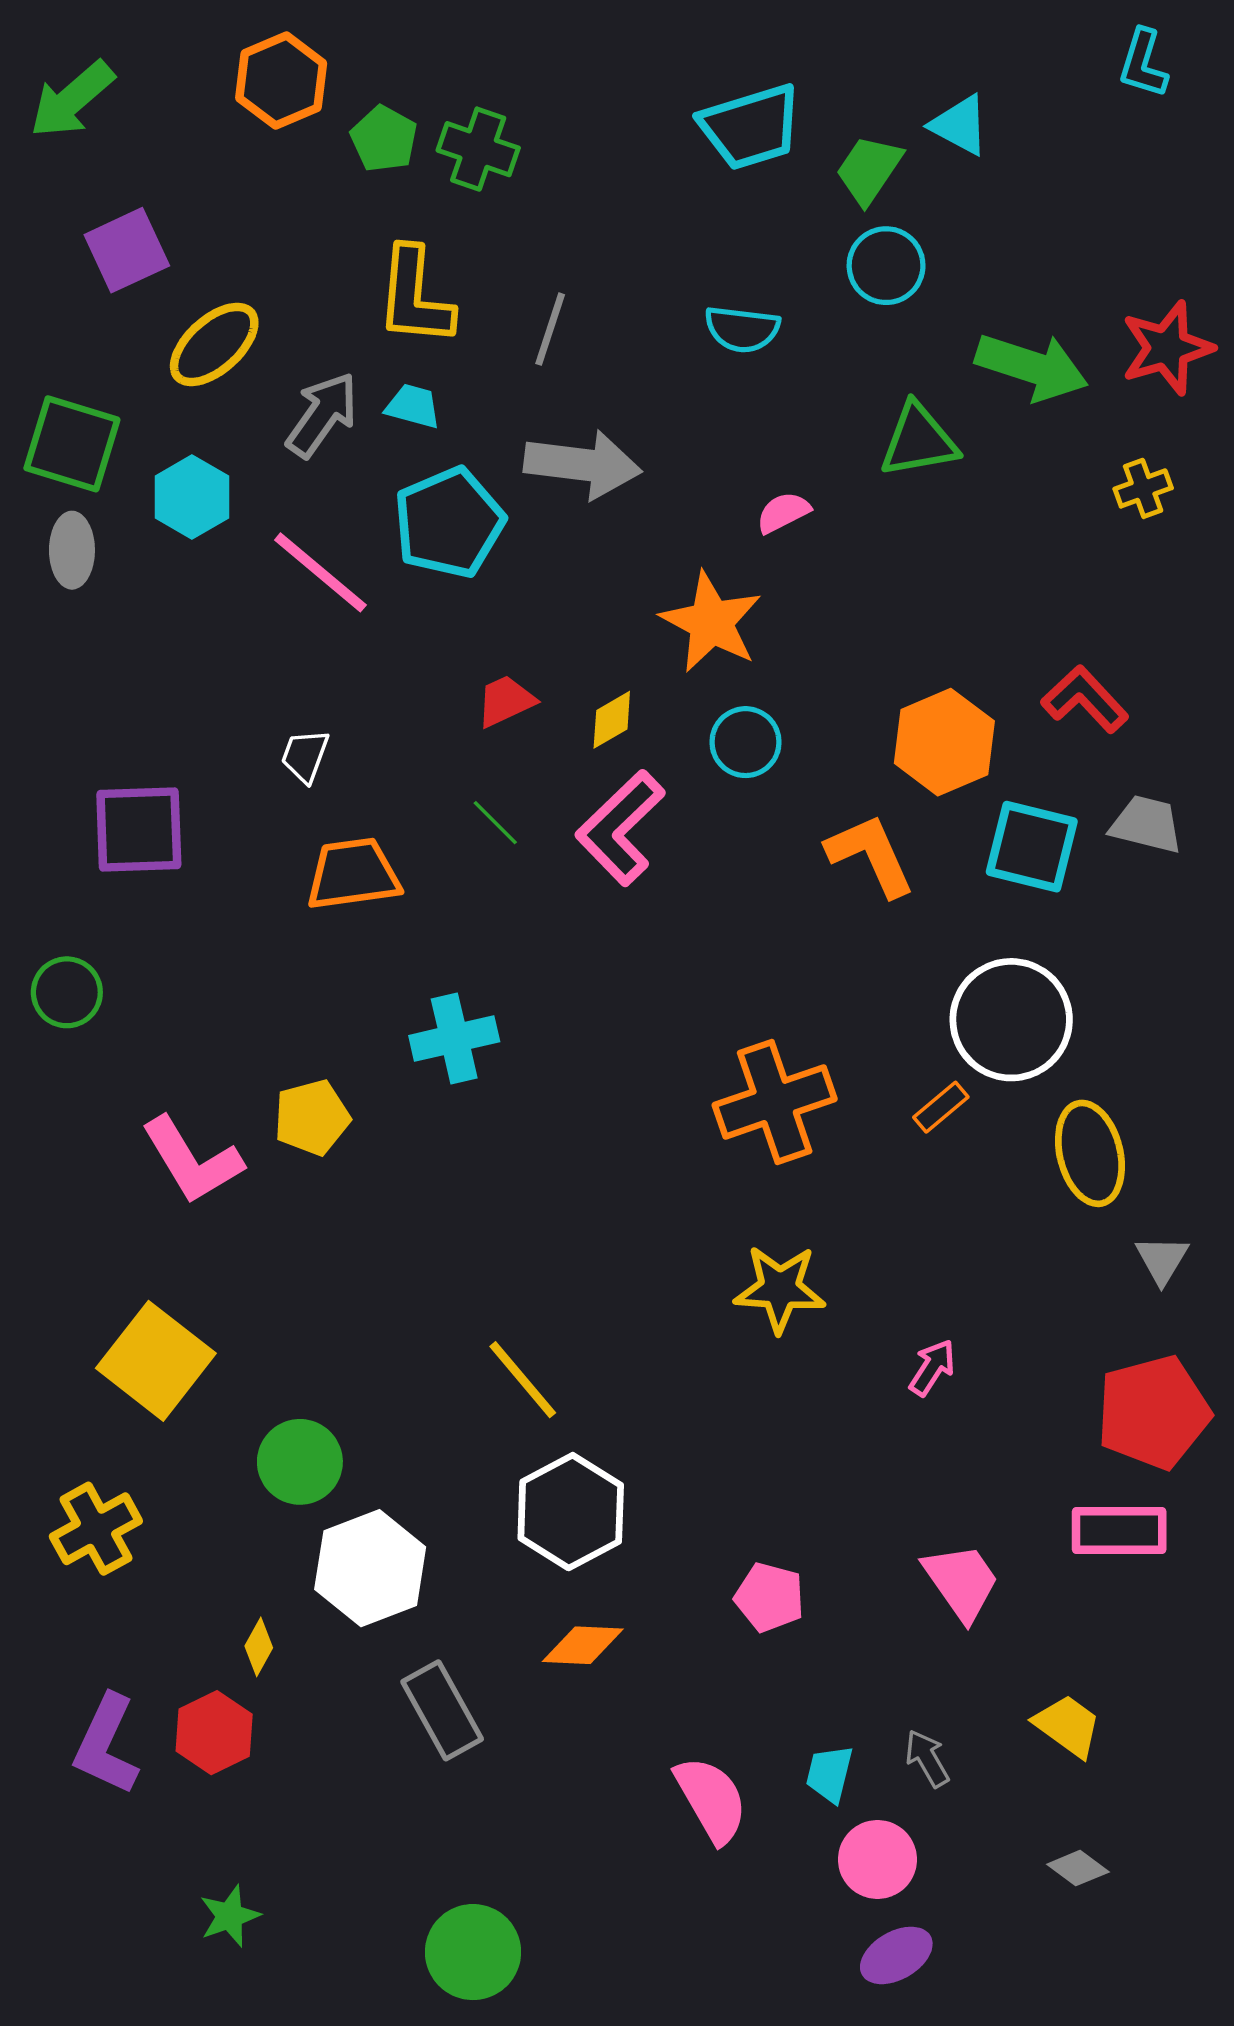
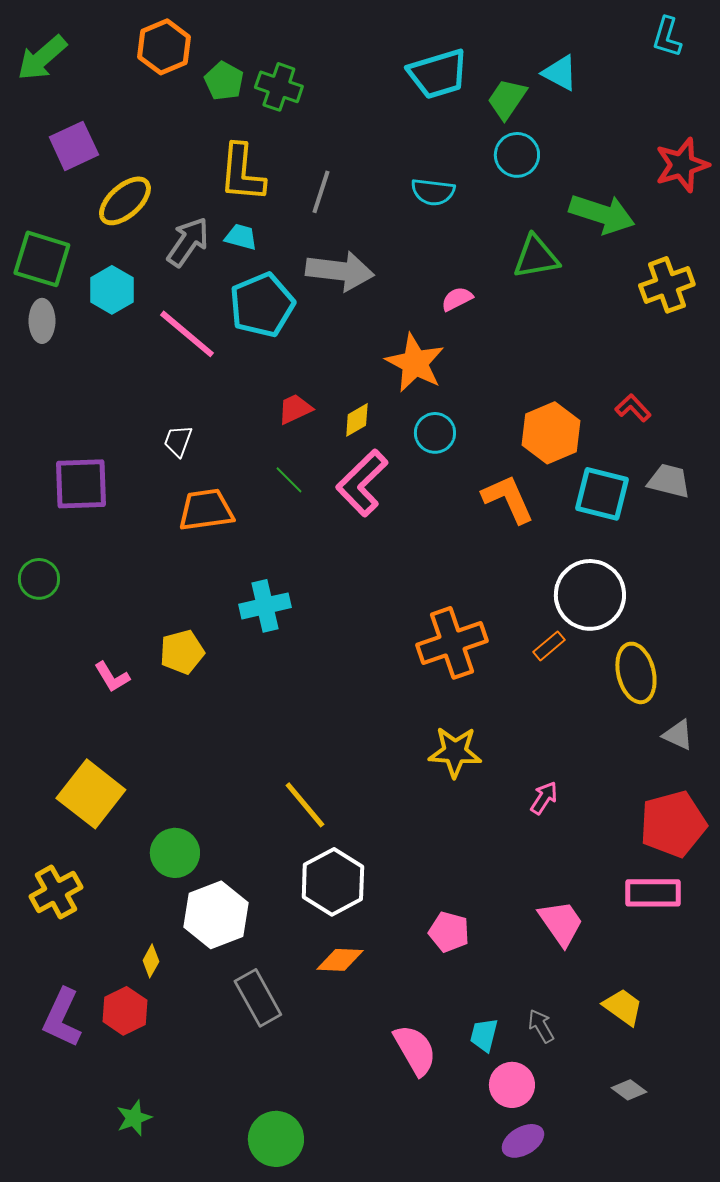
red star: (1167, 348) -> (682, 165), moved
yellow cross: (1143, 488) -> (667, 285), size x1.6
red L-shape: (1085, 699) -> (633, 408), size x0.7
pink L-shape: (192, 1160) -> (112, 677), size x0.6
gray triangle: (1162, 1260) -> (678, 735), turned -36

